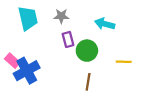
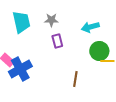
cyan arrow: (105, 24) -> (90, 27), turned -30
green circle: (87, 51) -> (99, 51), moved

